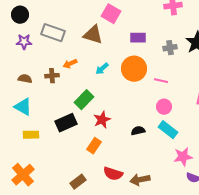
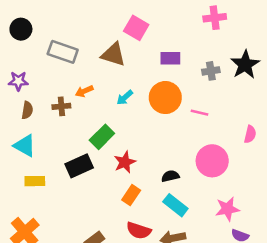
purple star: (24, 42) -> (18, 81), moved
brown semicircle: (25, 79) -> (27, 110), turned 88
pink circle: (164, 107) -> (212, 161), moved, size x1.6
cyan rectangle: (168, 130) -> (175, 205), moved
orange rectangle: (94, 146) -> (131, 195), moved

